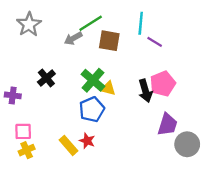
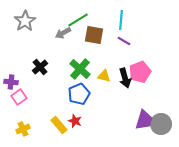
purple line: (155, 42) -> (124, 41), moved
yellow triangle: (108, 88) -> (104, 76), moved
purple trapezoid: (167, 124) -> (144, 120), moved
pink square: (23, 131) -> (19, 97), moved, turned -35

